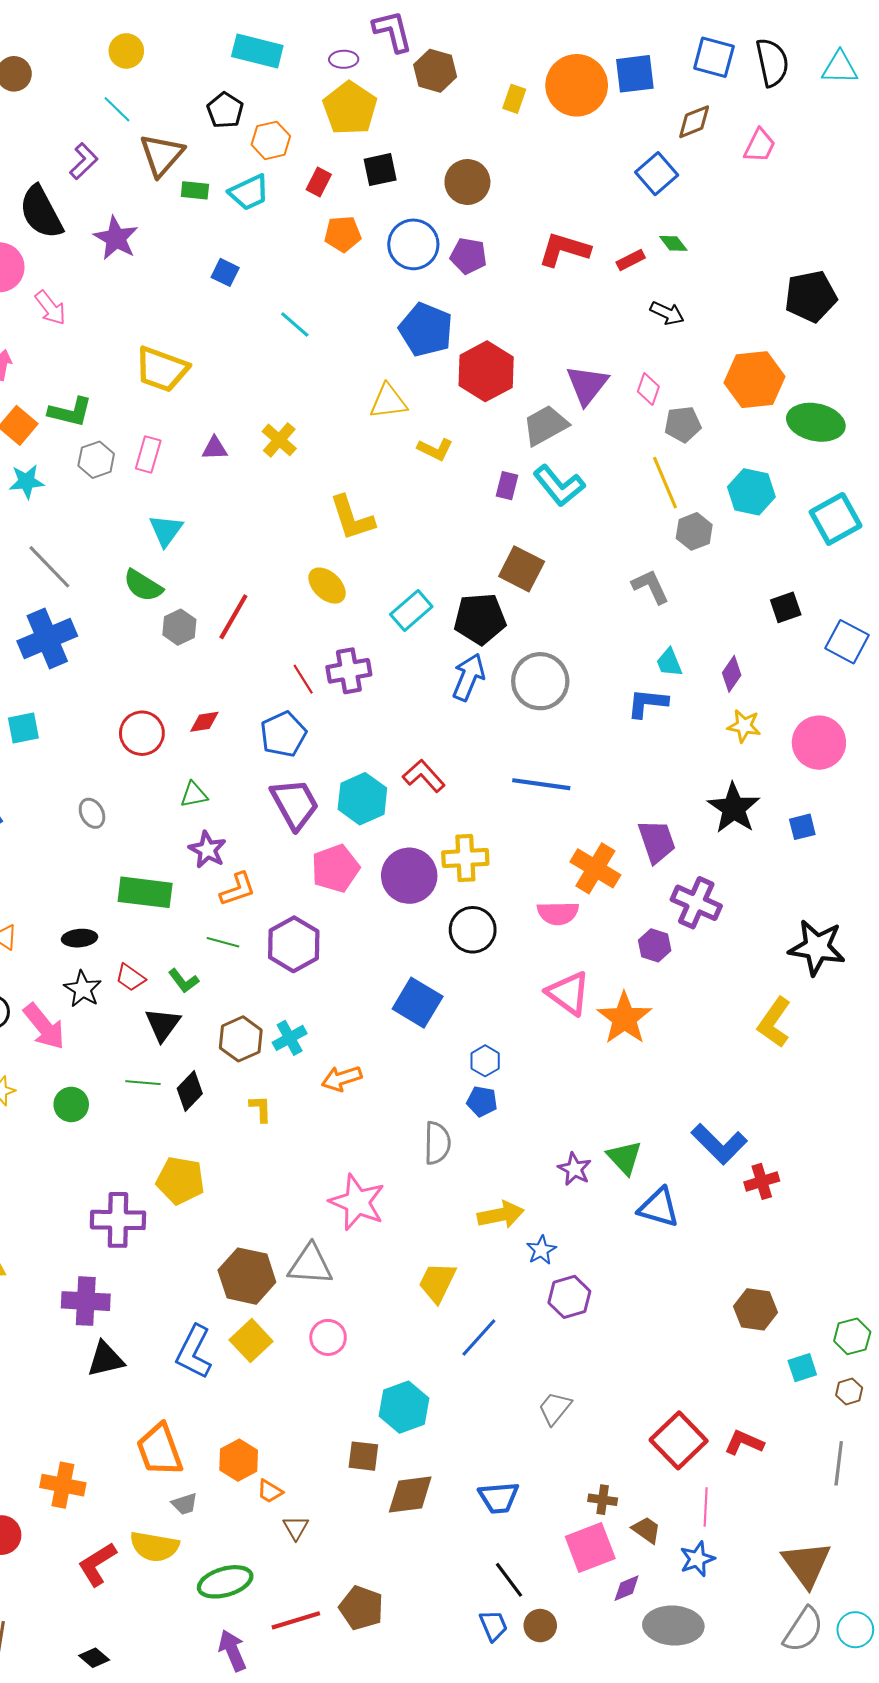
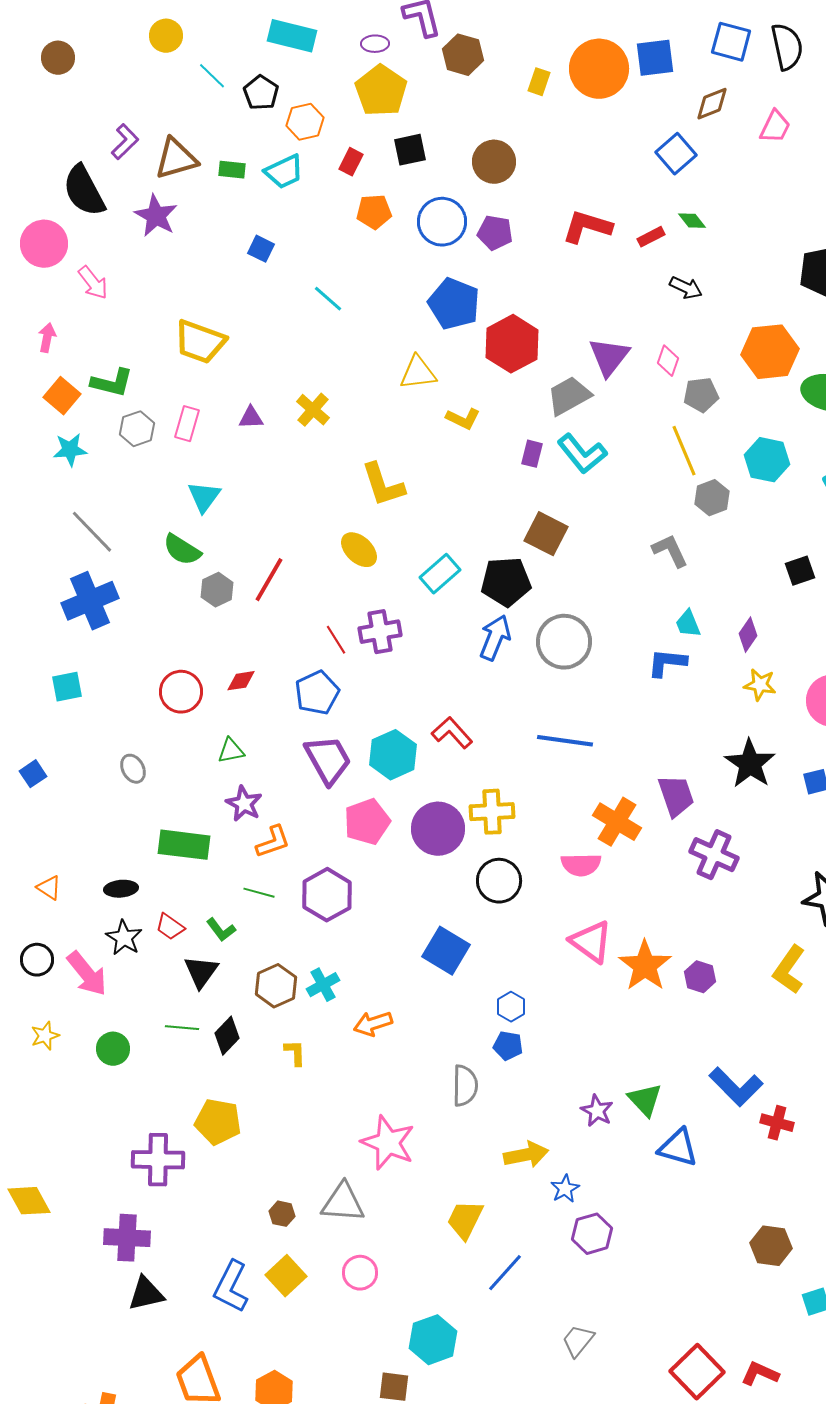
cyan line: (117, 109) -> (212, 76), moved
brown triangle: (162, 155) -> (176, 159), moved, turned 33
purple hexagon: (655, 945) -> (700, 977), moved
red cross: (762, 1181) -> (777, 1123), turned 32
brown hexagon: (247, 1276) -> (282, 1214), size x0.5

